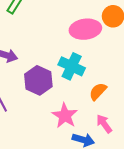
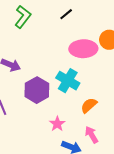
pink star: (65, 116) -> (57, 124), size x0.7

